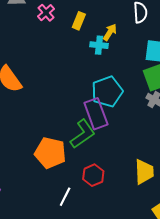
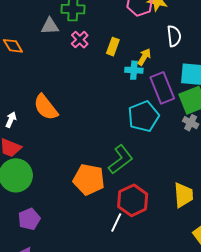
purple rectangle: (96, 114) -> (162, 88), moved
red hexagon: (93, 175) -> (133, 200), size x1.4
white line: (65, 197) -> (116, 222), moved

